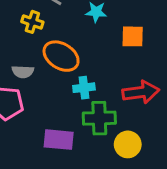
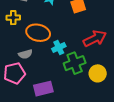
gray semicircle: (23, 72) -> (25, 54), moved
purple rectangle: (59, 140) -> (43, 89), moved

